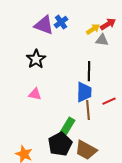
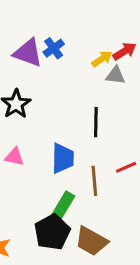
blue trapezoid: (84, 92) -> (63, 158), moved

